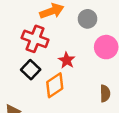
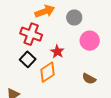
brown semicircle: (105, 93) -> (89, 79), turned 120

